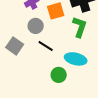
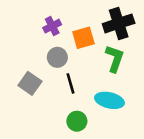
black line: (46, 46) -> (70, 83), turned 42
green circle: (59, 75) -> (77, 121), moved

